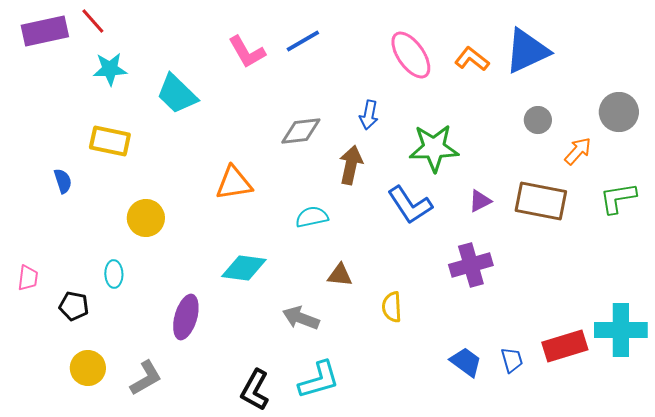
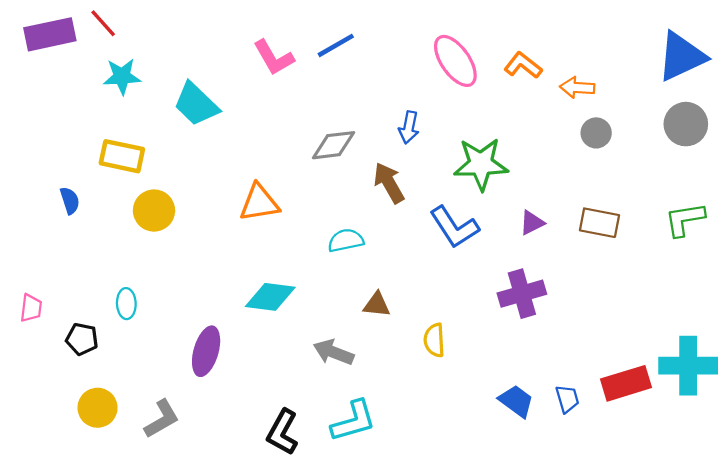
blue triangle: (527, 51) -> (681, 56), moved
orange arrow: (578, 151) -> (577, 88), moved, turned -128
brown arrow: (351, 165) -> (389, 183), turned -42
brown rectangle: (541, 201) -> (599, 223), size x0.7
yellow circle: (146, 218) -> (154, 211), moved

